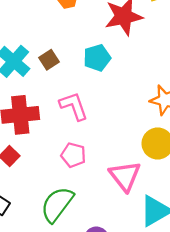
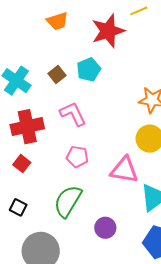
brown square: (49, 60) -> (57, 75), moved
pink triangle: (125, 176) -> (124, 170), turned -36

